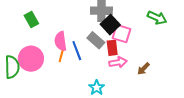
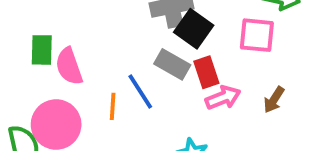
green rectangle: (31, 20) -> (42, 50), turned 42
pink square: (121, 34) -> (257, 35), moved
pink semicircle: (61, 41) -> (69, 66), moved

